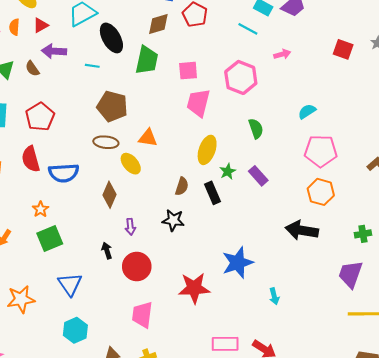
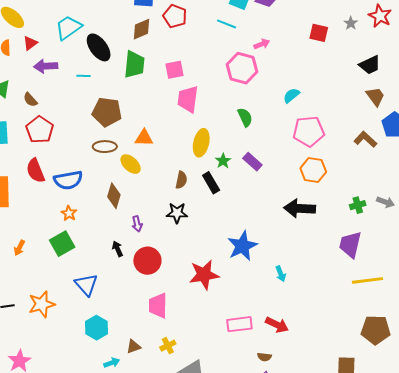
brown semicircle: (32, 69) -> (30, 100), moved
pink hexagon: (241, 77) -> (242, 68), moved
orange star: (41, 209) -> (69, 213), moved

